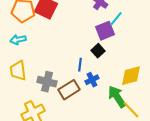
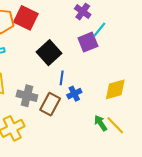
black square: (98, 51) -> (49, 53), moved, size x1.6
brown rectangle: (69, 90) -> (50, 104), turned -30
green arrow: (117, 97) -> (101, 123), moved, size x0.7

